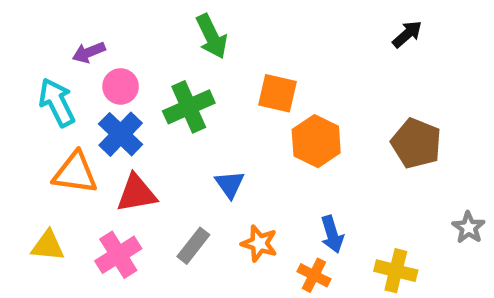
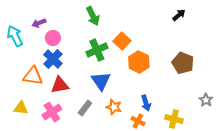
orange square: (278, 93) -> (122, 41), turned 30
cyan arrow: (57, 102) -> (15, 36), moved
green cross: (189, 107) -> (97, 50), moved
blue triangle: (230, 184) -> (101, 81), size x1.5

